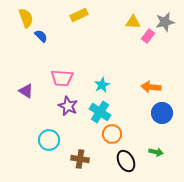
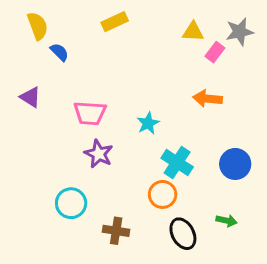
orange arrow: (151, 87) -> (208, 99), moved
purple triangle: (26, 91) -> (30, 97), moved
cyan cross: (100, 112) -> (177, 163), moved

